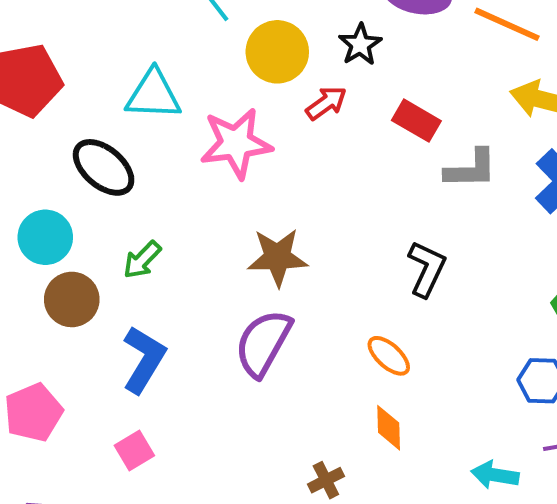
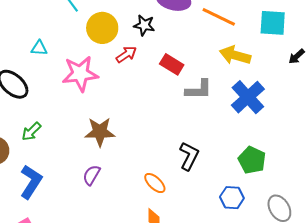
black star: (360, 44) -> (144, 25), turned -30
cyan triangle: (153, 95) -> (39, 48), size x0.6
black L-shape: (427, 269) -> (189, 156), moved
purple semicircle: (263, 343) -> (92, 175), size x0.6

